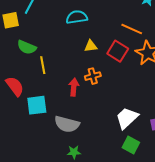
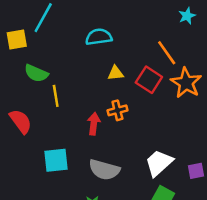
orange line: (132, 29) -> (167, 53), turned 30
cyan square: (37, 105) -> (56, 160), moved
gray semicircle: (67, 124) -> (104, 170), moved

